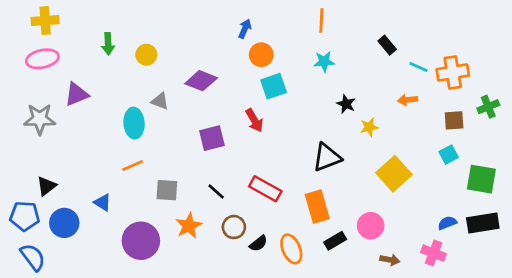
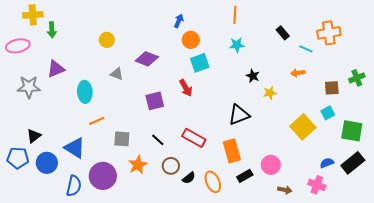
green arrow: (108, 44) -> (52, 30), moved
pink ellipse: (42, 59) -> (18, 46), moved
orange cross: (453, 72) -> (329, 33), moved
cyan ellipse: (134, 123) -> (85, 92), moved
yellow square: (394, 174) -> (303, 127), moved
blue triangle: (103, 202) -> (75, 148), size x1.6
black rectangle: (483, 223) -> (353, 163), turned -30
blue semicircle: (33, 257) -> (74, 186), moved, turned 50

